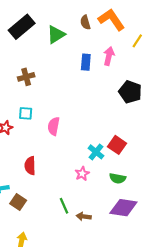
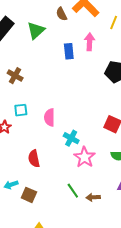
brown cross: (26, 77) -> (15, 76), turned -35
cyan cross: (96, 152) -> (71, 138), moved
pink star: (82, 174) -> (84, 157), size x1.5

